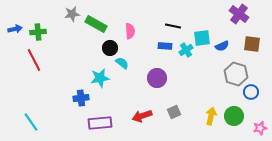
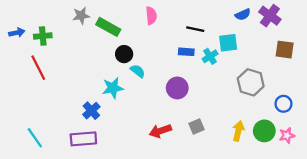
pink semicircle: (130, 31) -> (151, 16), moved
blue semicircle: (222, 46) -> (243, 15), moved
gray hexagon: (236, 74) -> (251, 82), moved
blue cross: (81, 98) -> (91, 111), turned -35
purple rectangle: (100, 123) -> (83, 139), moved
pink star: (260, 128) -> (287, 135), moved

